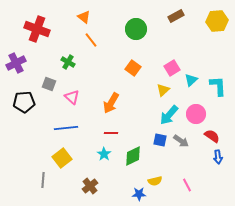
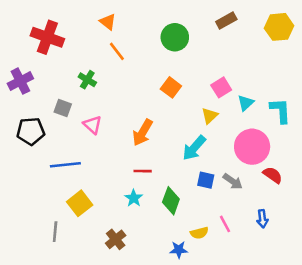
pink circle: (196, 114) -> (252, 147), size x1.4
cyan arrow: (169, 115) -> (194, 148), moved
blue line: (66, 128) -> (65, 165), moved
green diamond: (133, 156) -> (171, 201), turned -45
blue arrow: (218, 157) -> (262, 219), moved
pink line: (187, 185) -> (225, 224), moved

